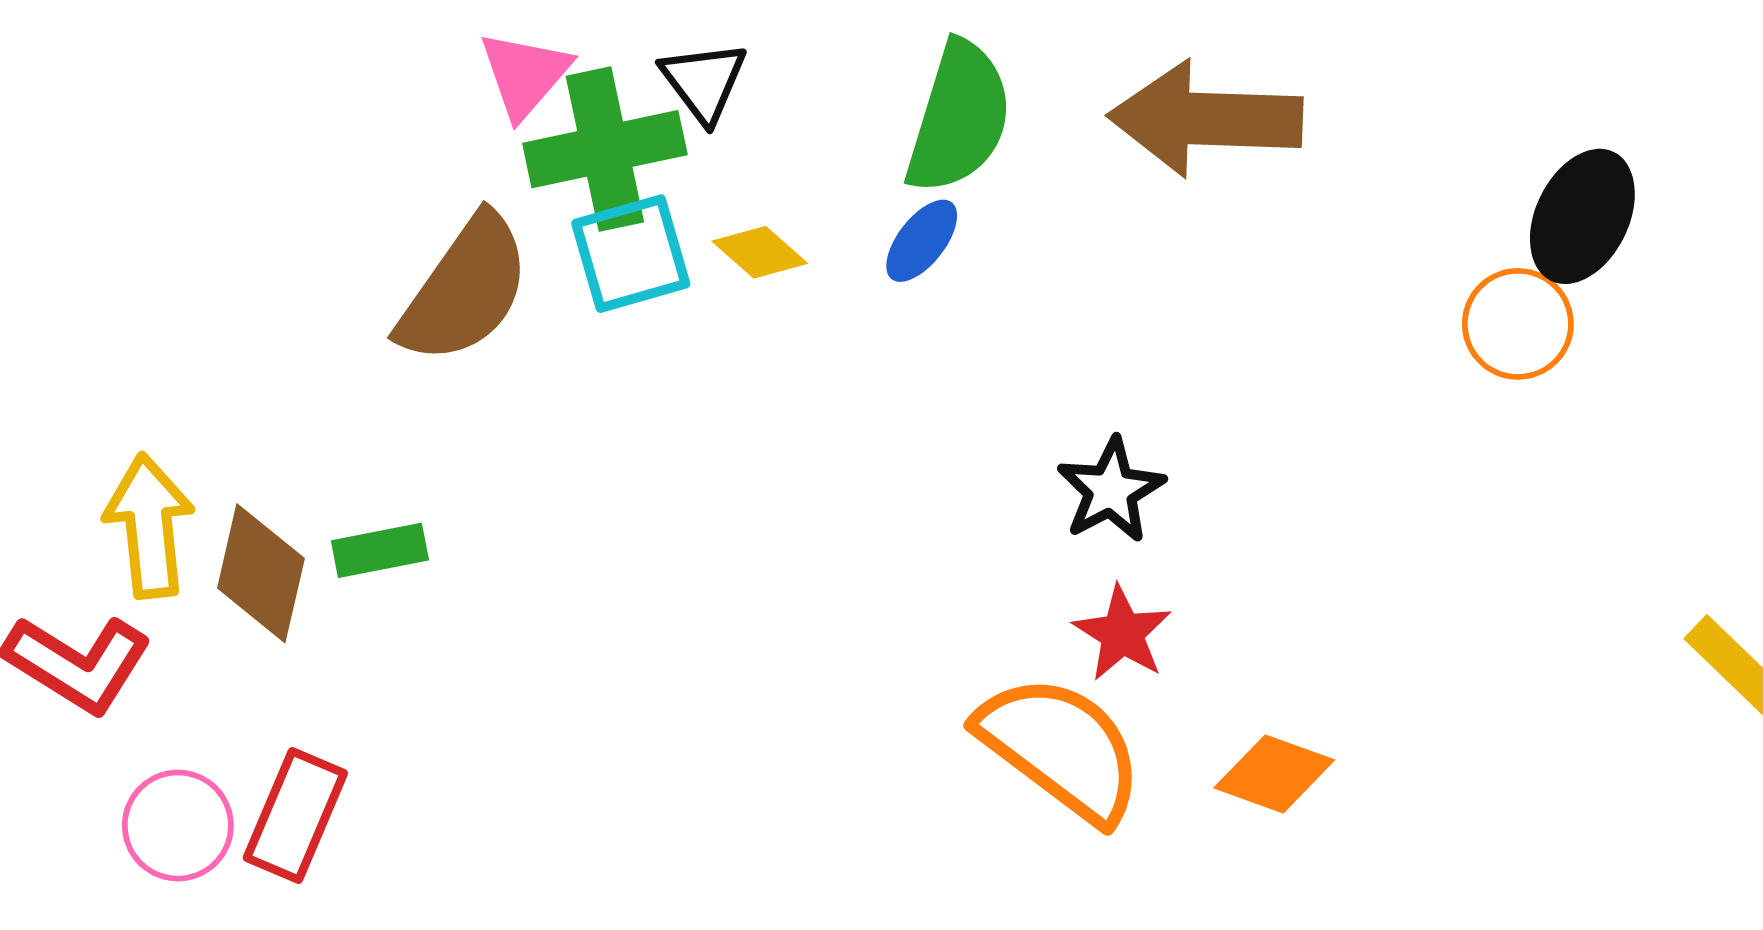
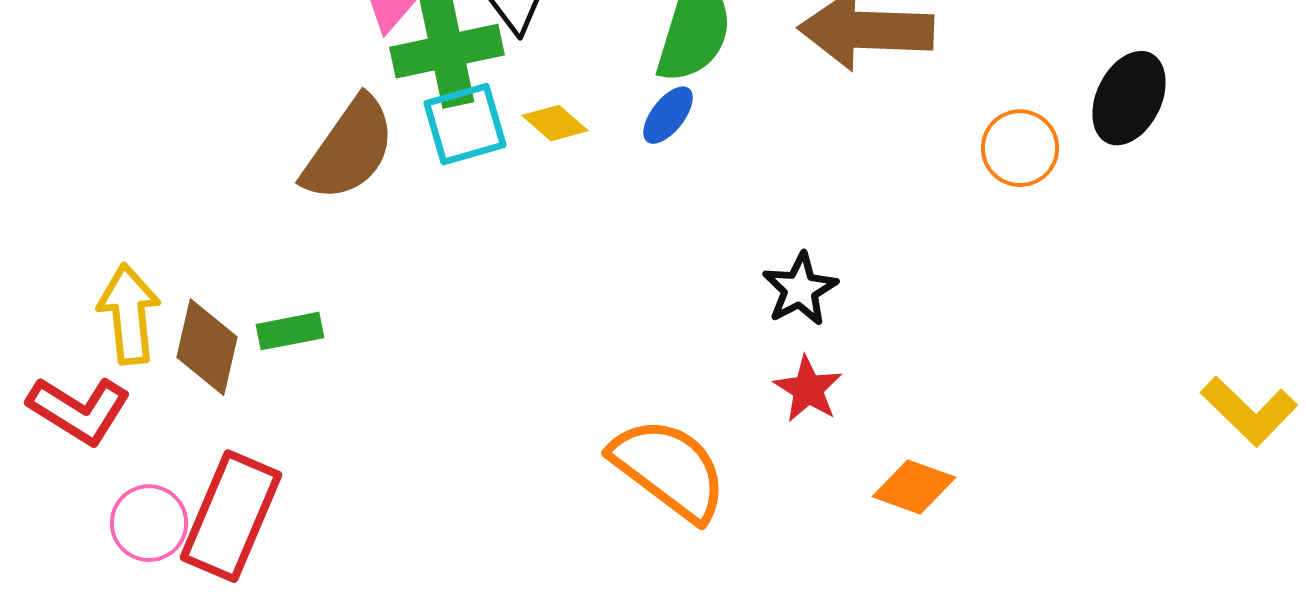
orange circle: (1518, 324) -> (1020, 148), moved
orange semicircle: (1061, 748) -> (669, 469), moved
red rectangle: (295, 815) -> (231, 516), size x1.4

